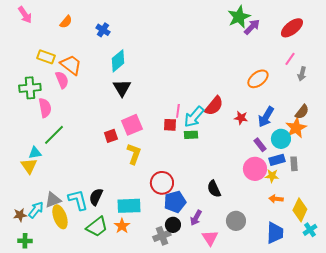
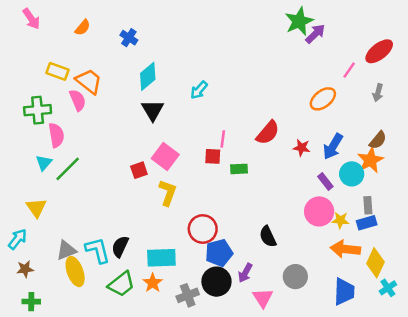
red ellipse: (292, 28) -> (379, 51), moved
pink line: (290, 59) -> (349, 70), moved
cyan arrow: (194, 117) -> (199, 90), moved, size x0.7
pink square: (132, 125) -> (165, 156), turned -30
cyan triangle: (35, 153) -> (44, 163), moved, turned -40
blue rectangle: (277, 160) -> (367, 223), moved
orange arrow: (276, 199) -> (345, 249), size x1.6
cyan arrow: (36, 210) -> (18, 239), moved
black circle: (173, 225) -> (216, 282), size x1.5
gray cross: (162, 236) -> (188, 295), moved

